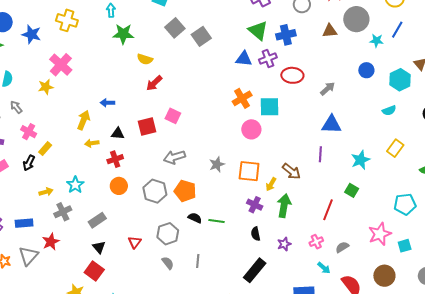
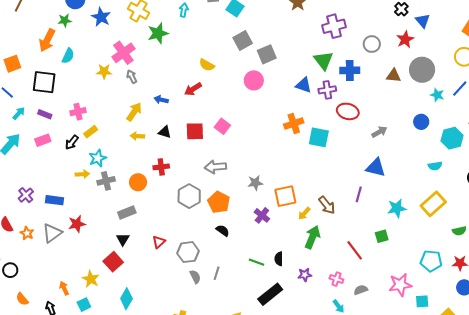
green star: (123, 34) -> (158, 33), moved, turned -30
red arrow: (154, 83) -> (193, 89), moved
gray arrow: (16, 107) -> (132, 77), moved
pink circle: (251, 129) -> (254, 80), moved
pink cross: (29, 132) -> (78, 112), turned 35
yellow rectangle: (395, 148) -> (433, 204), size x1.4
red cross: (115, 159) -> (161, 167), moved
orange square: (249, 171) -> (285, 196), turned -30
cyan star: (75, 185) -> (98, 158), moved
orange circle: (119, 186) -> (138, 182), moved
green square: (352, 190) -> (382, 236), turned 32
purple cross: (255, 205) -> (262, 215), moved
red line: (328, 210) -> (355, 250), turned -70
gray cross: (63, 212) -> (106, 181), moved
green line: (216, 221) -> (256, 262), moved
gray hexagon: (168, 234) -> (188, 252), moved
pink cross: (316, 242) -> (336, 279), turned 32
gray semicircle: (168, 263) -> (195, 277), moved

